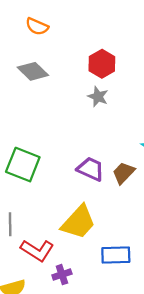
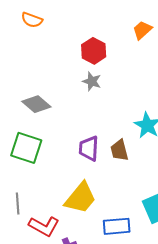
gray diamond: (33, 71) -> (36, 104), moved
purple trapezoid: (91, 169) -> (89, 148), turned -108
brown trapezoid: (124, 173) -> (119, 150), turned -55

